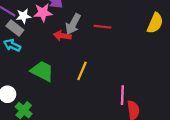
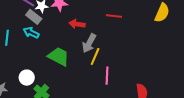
gray arrow: (73, 24) -> (89, 43), moved
pink line: (122, 95) -> (107, 76), moved

